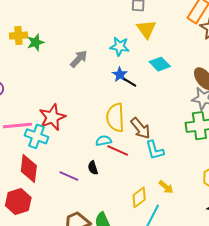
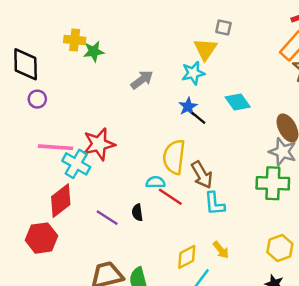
yellow triangle: (146, 29) -> (205, 49), moved
cyan star: (120, 46) -> (193, 73), turned -30
red diamond: (29, 168) -> (61, 201), turned 36

